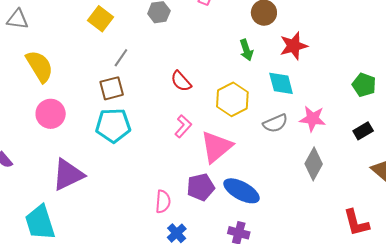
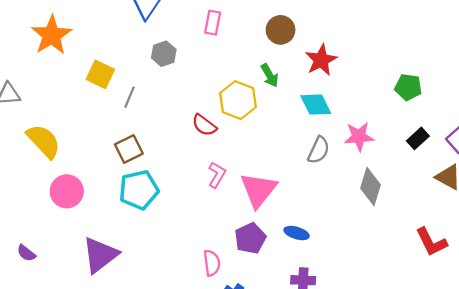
gray line: (121, 58) -> (129, 97), moved
yellow hexagon: (232, 99) -> (238, 100), moved
gray semicircle: (275, 123) -> (319, 150), turned -30
blue ellipse: (241, 191) -> (297, 233), size x0.6

